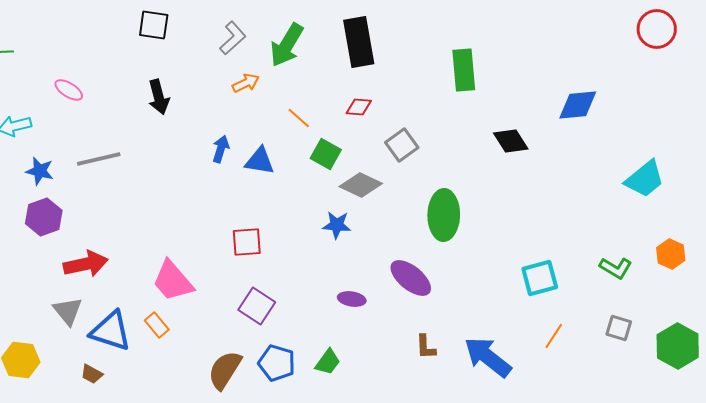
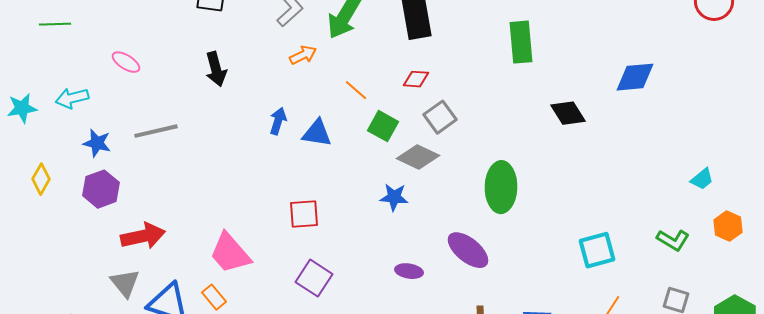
gray square: (402, 145) -> (440, 117), moved
cyan trapezoid: (645, 179) -> (702, 179), moved, size x0.6

